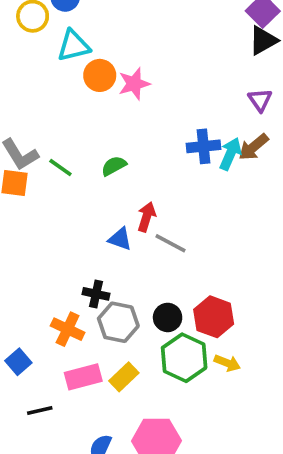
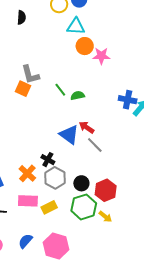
green line: (60, 168) -> (60, 90), moved
red arrow: (147, 217) -> (87, 127), turned -91
blue triangle: (120, 239) -> (69, 135), size x1.5

